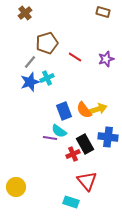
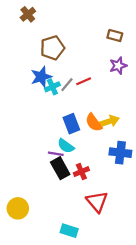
brown rectangle: (103, 12) -> (115, 36), moved
red line: (75, 57) -> (84, 81), moved, turned -56
gray line: (30, 62) -> (67, 85), moved
blue star: (30, 82) -> (41, 77), moved
black rectangle: (85, 144) -> (60, 168), moved
cyan rectangle: (71, 202) -> (69, 231), moved

